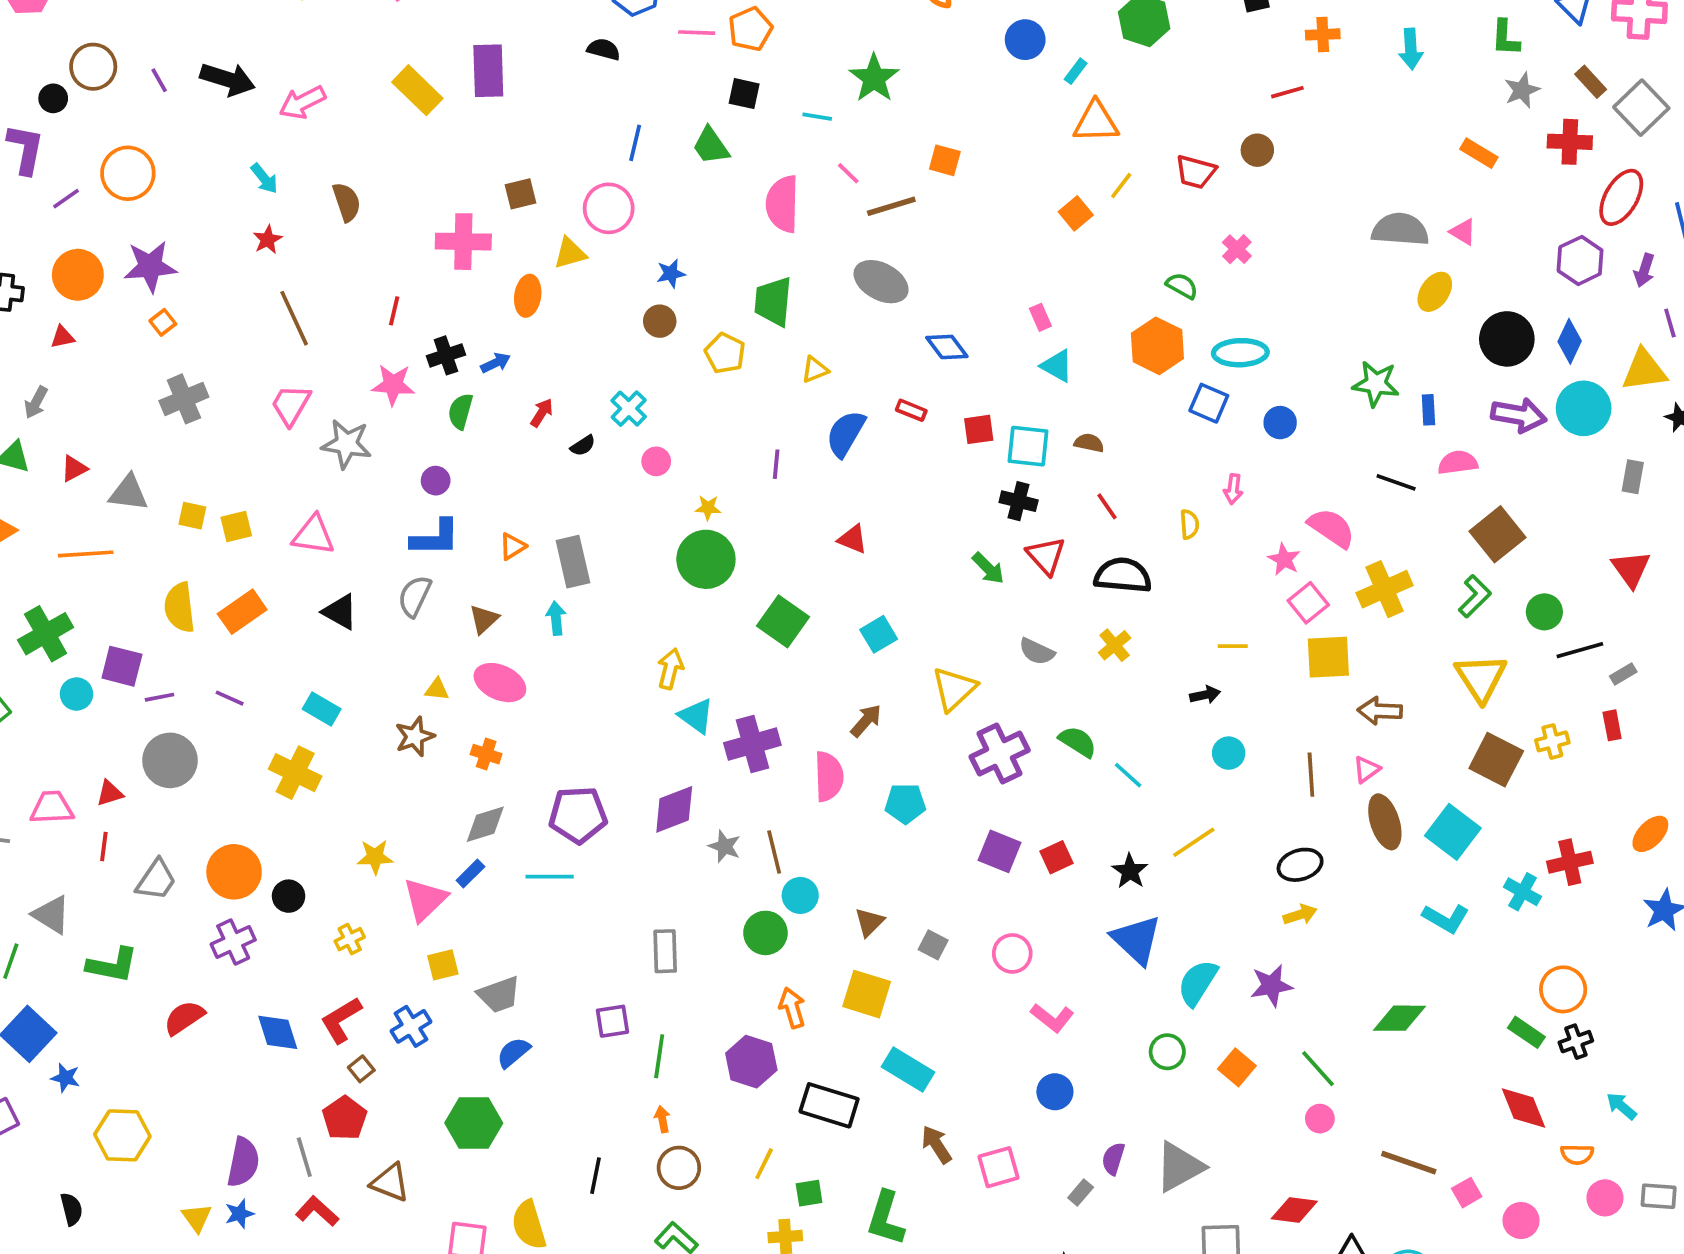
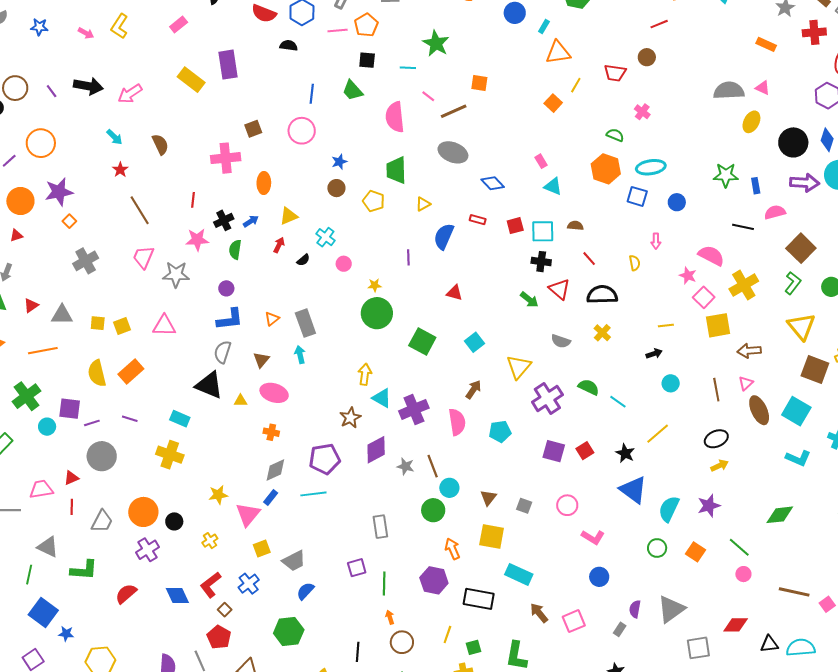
yellow triangle: (570, 253) -> (289, 216), moved
black triangle: (340, 612) -> (209, 385), moved, size x1.4
brown star: (415, 737) -> (350, 418), moved

